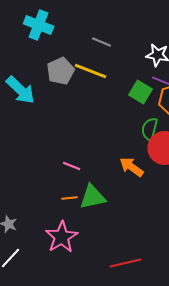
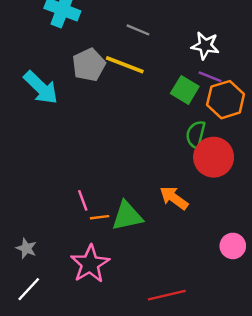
pink line: (72, 166) -> (83, 200), moved, turned 48
orange arrow: (132, 167) -> (174, 198), moved

